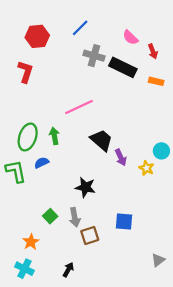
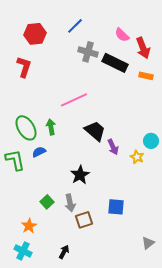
red arrow: (153, 51) -> (143, 48), size x1.5
green ellipse: (28, 137) -> (26, 128), turned -50
black star: (85, 187) -> (80, 175), turned 30

